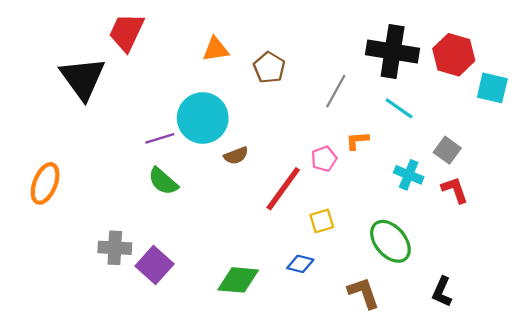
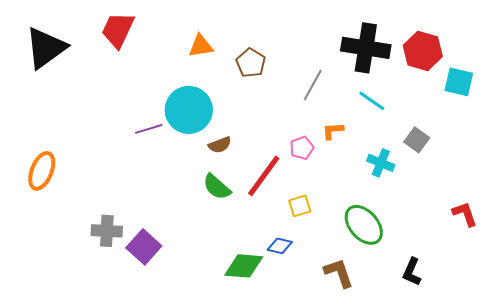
black triangle: (83, 78) -> (46, 48), moved, turned 30
green semicircle: (163, 181) -> (217, 187), moved
red L-shape: (455, 190) -> (465, 214), moved
green diamond: (238, 280) -> (244, 266), moved

